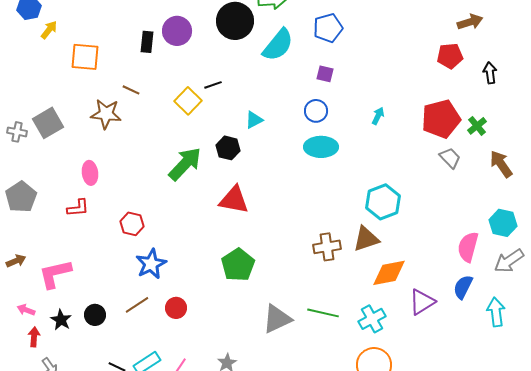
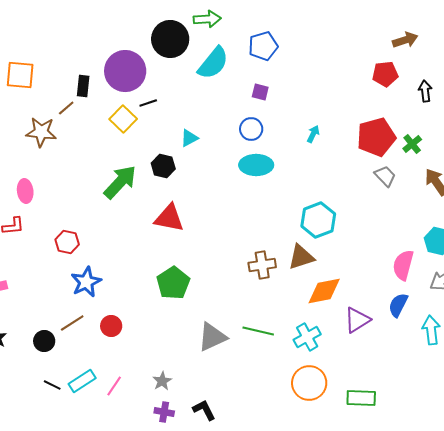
purple circle: (177, 31) -> (125, 71), moved, size x1.4
black rectangle: (147, 42) -> (83, 86), moved
brown line: (131, 90) -> (66, 108), turned -66
black circle: (95, 315) -> (44, 341), moved

